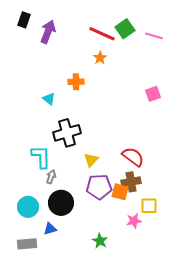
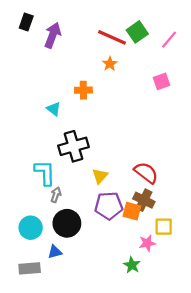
pink line: (154, 36) -> (169, 40), turned -66
pink square: (153, 94) -> (161, 81), moved
brown cross: (131, 182) -> (144, 200), turned 36
green star: (100, 241) -> (132, 265), moved

